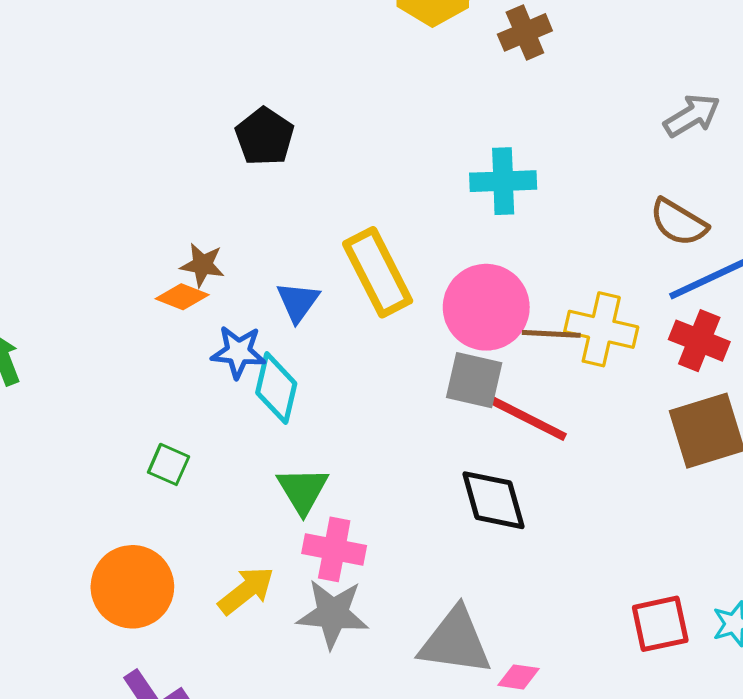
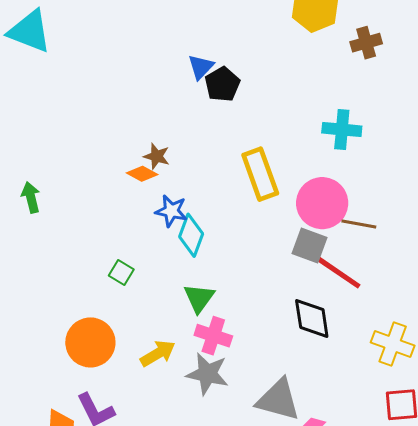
black pentagon: (265, 137) -> (222, 84), moved
blue triangle: (298, 302) -> (201, 67), moved
yellow cross: (601, 329) -> (393, 344), moved

